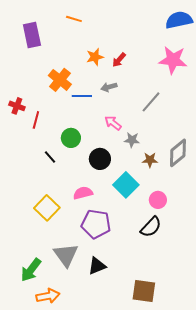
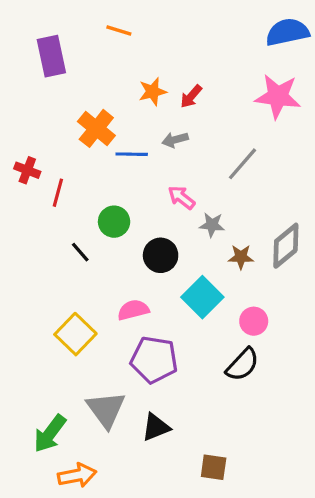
brown square: (144, 291) -> (214, 467), moved, size x0.7

